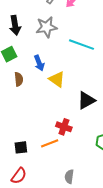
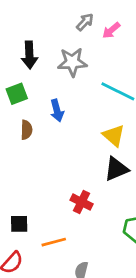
yellow triangle: (57, 79) -> (114, 136), moved
orange line: (50, 143) -> (54, 242), moved

